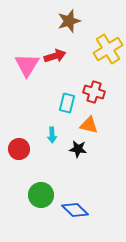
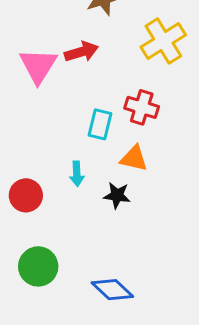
green circle: (41, 195) -> (38, 266), moved

